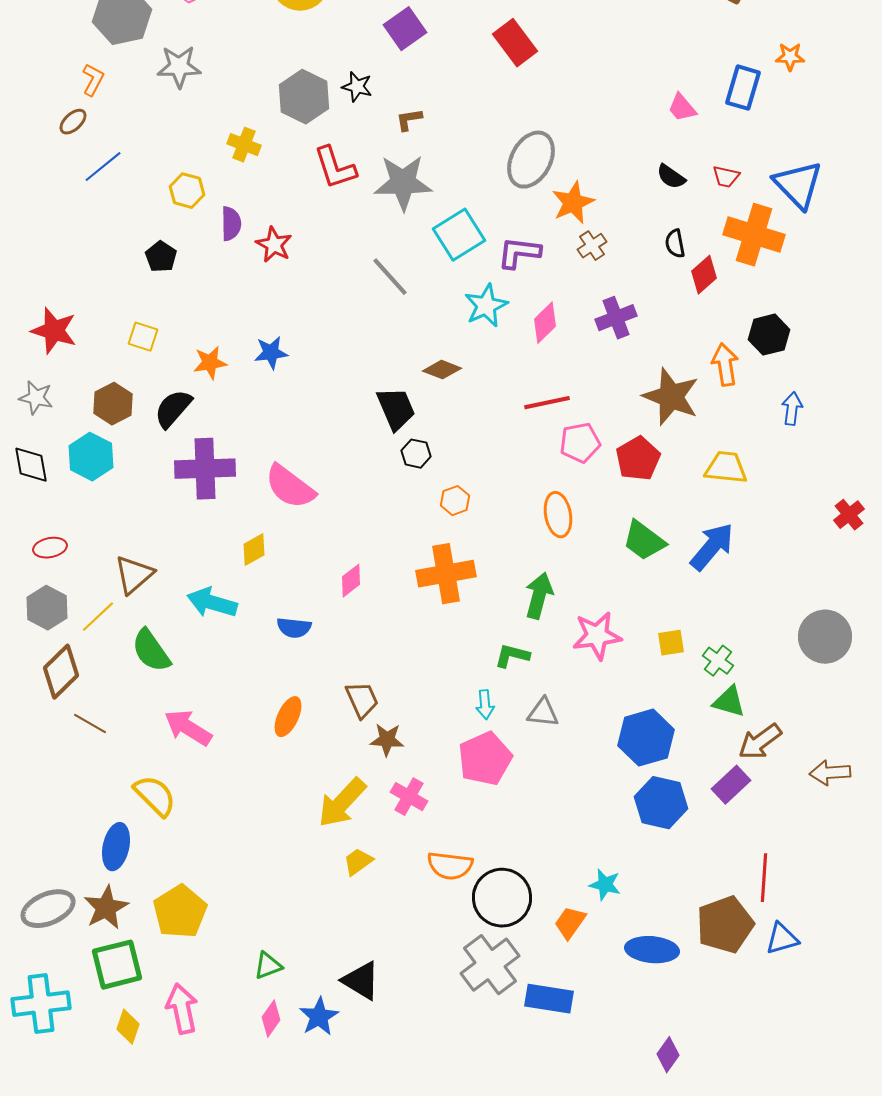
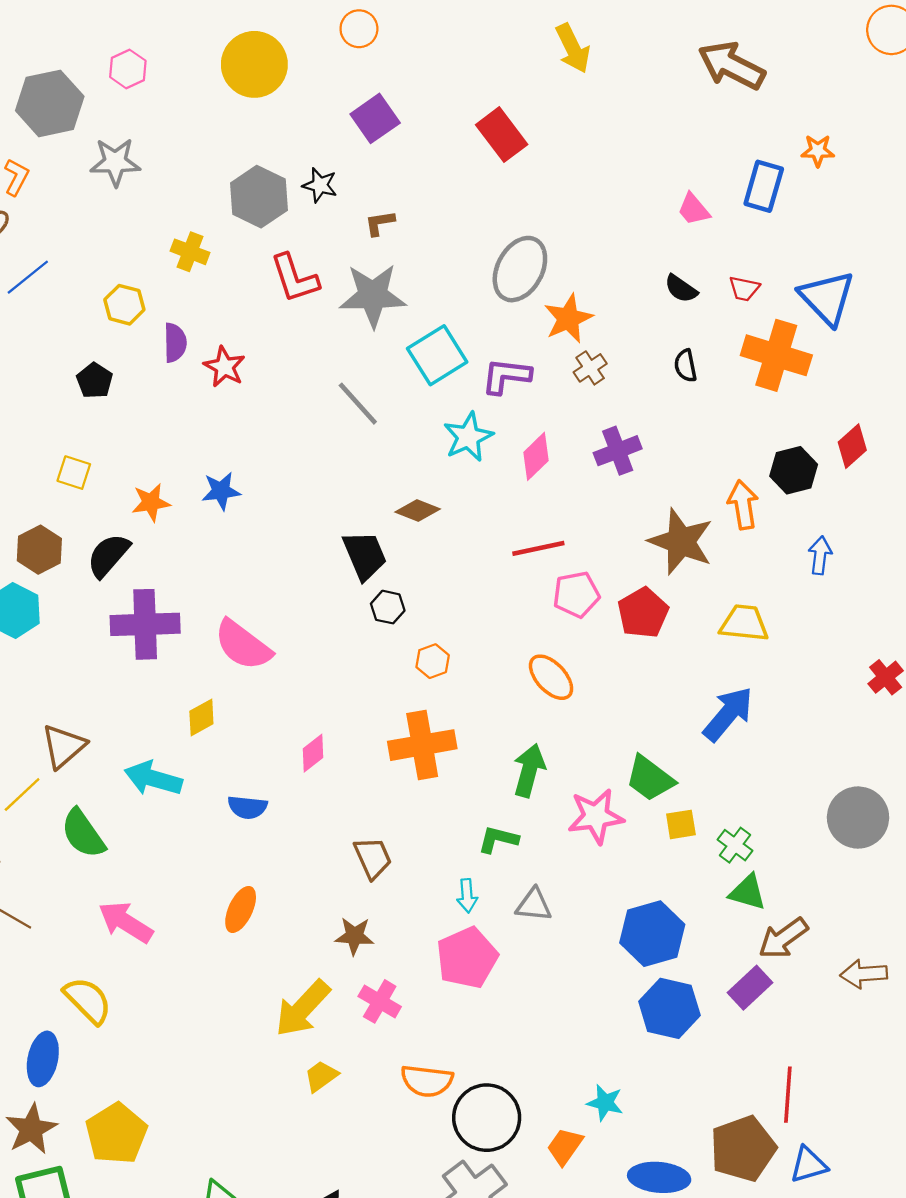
red diamond: (704, 275) -> (852, 446), moved
orange ellipse: (558, 515) -> (551, 677), turned -33
green trapezoid: (644, 541) -> (650, 778), moved
brown trapezoid: (362, 700) -> (373, 858), moved

